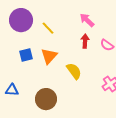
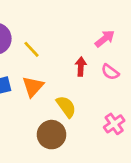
pink arrow: (87, 20) -> (105, 39), moved, turned 98
brown circle: (46, 99) -> (51, 135), moved

